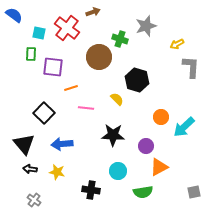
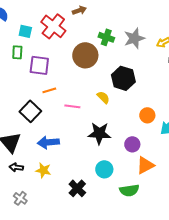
gray star: (146, 26) -> (134, 38), moved
orange line: (71, 88) -> (49, 90), moved
black cross: (91, 190) -> (77, 188), turned 36

